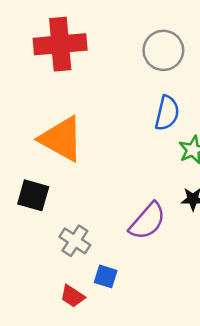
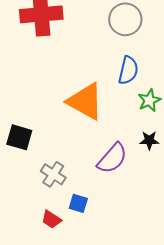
orange triangle: (61, 139) -> (85, 101), moved

